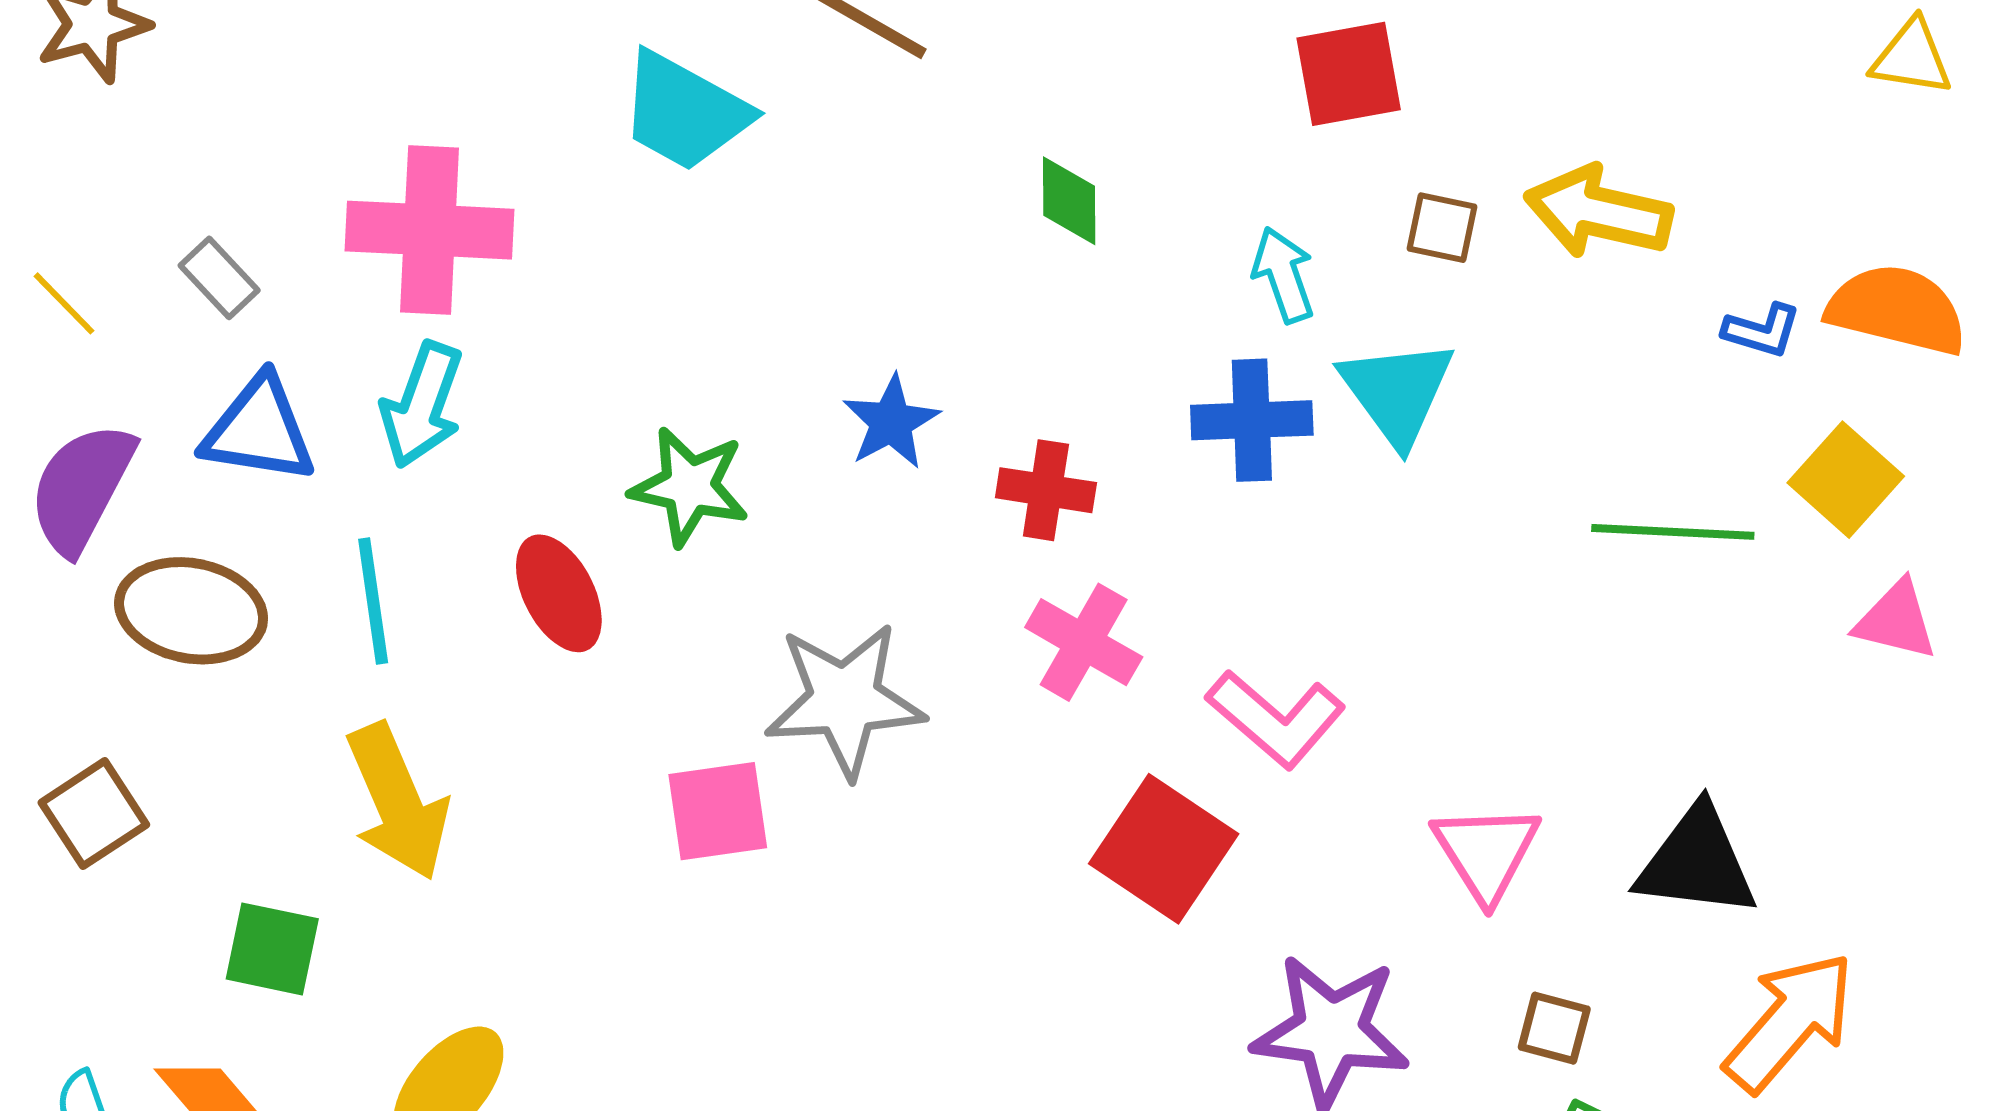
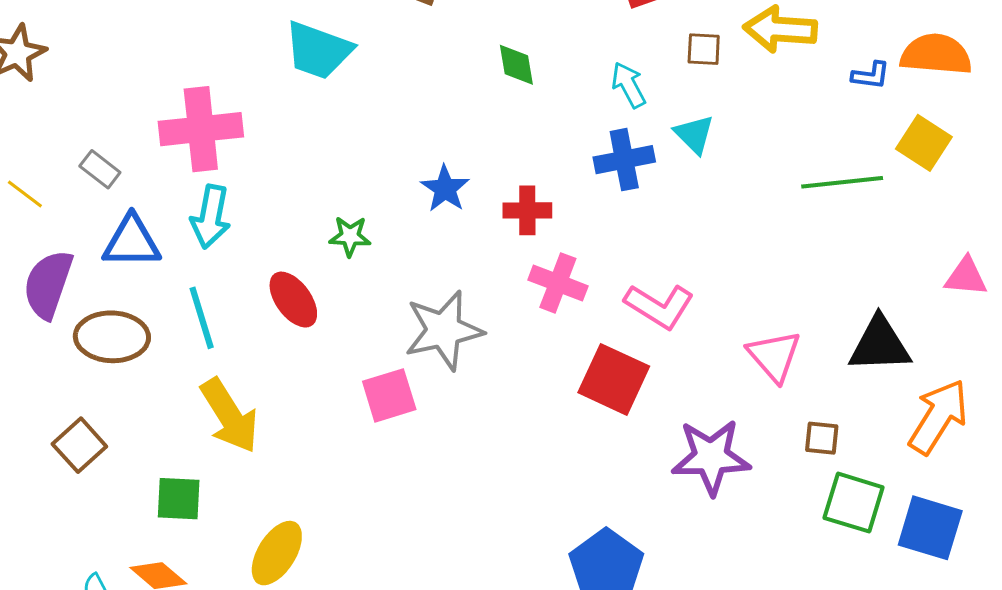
cyan triangle: (1397, 392) -> (694, 134), size x0.7
green star: (689, 486) -> (350, 236), size x0.7
pink triangle: (1896, 620) -> (966, 277), moved

